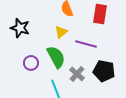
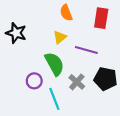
purple circle: (31, 63) -> (34, 81), moved

